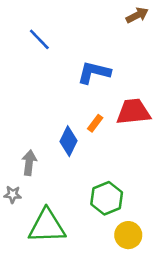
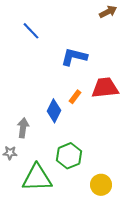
green hexagon: (107, 198) -> (69, 156), moved

